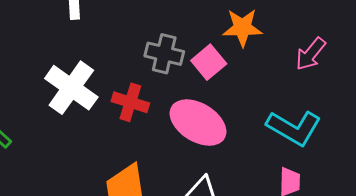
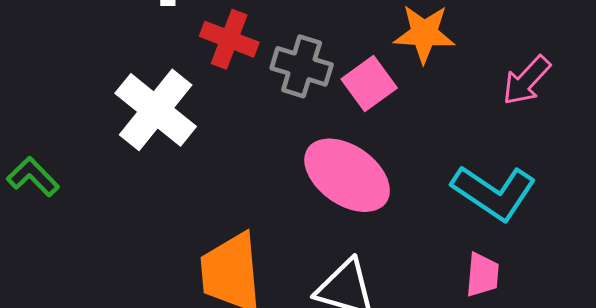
red cross: (130, 102) -> (229, 39), moved

